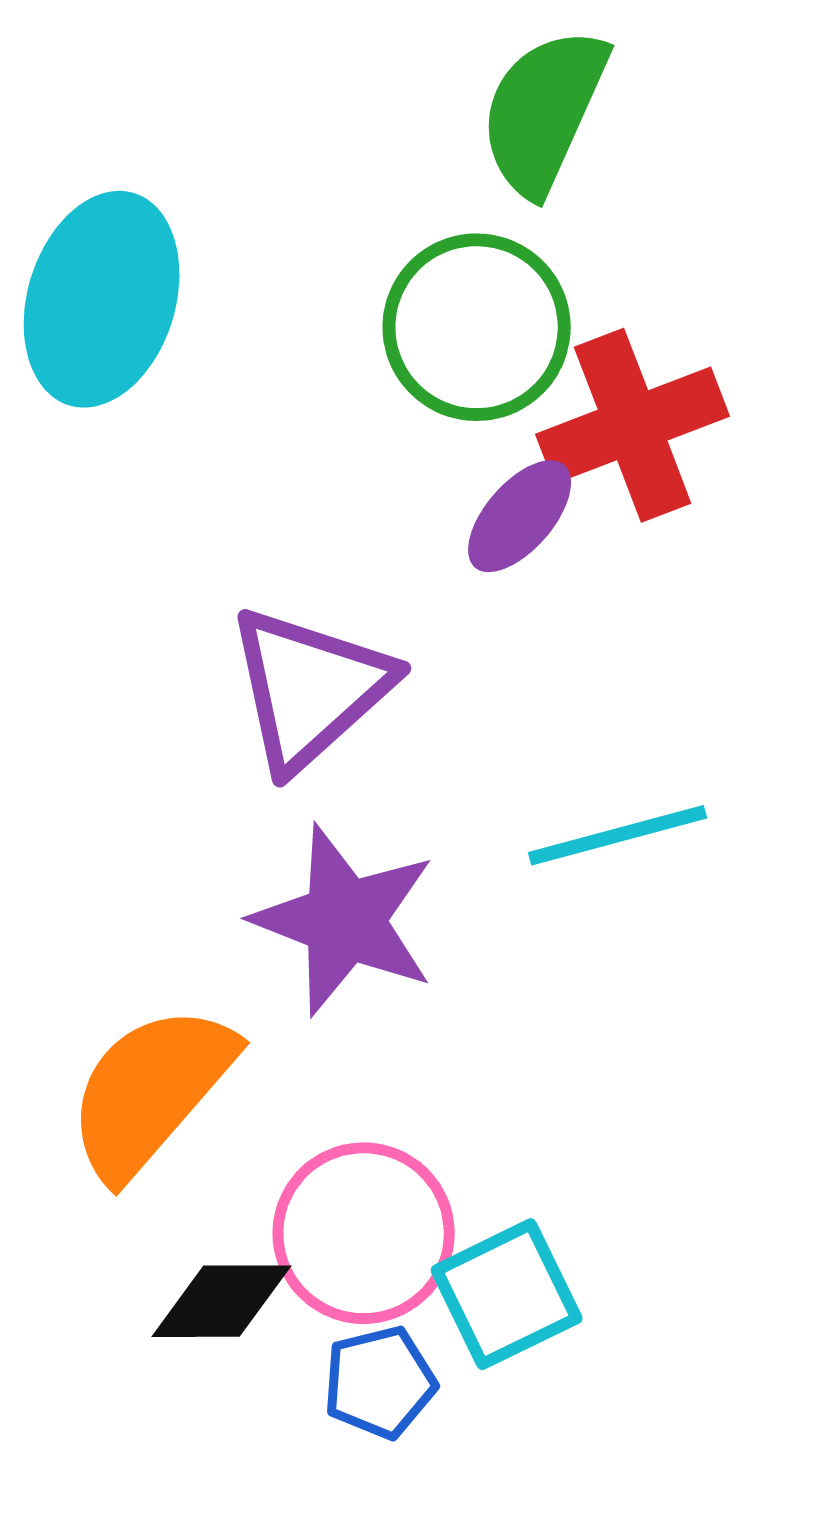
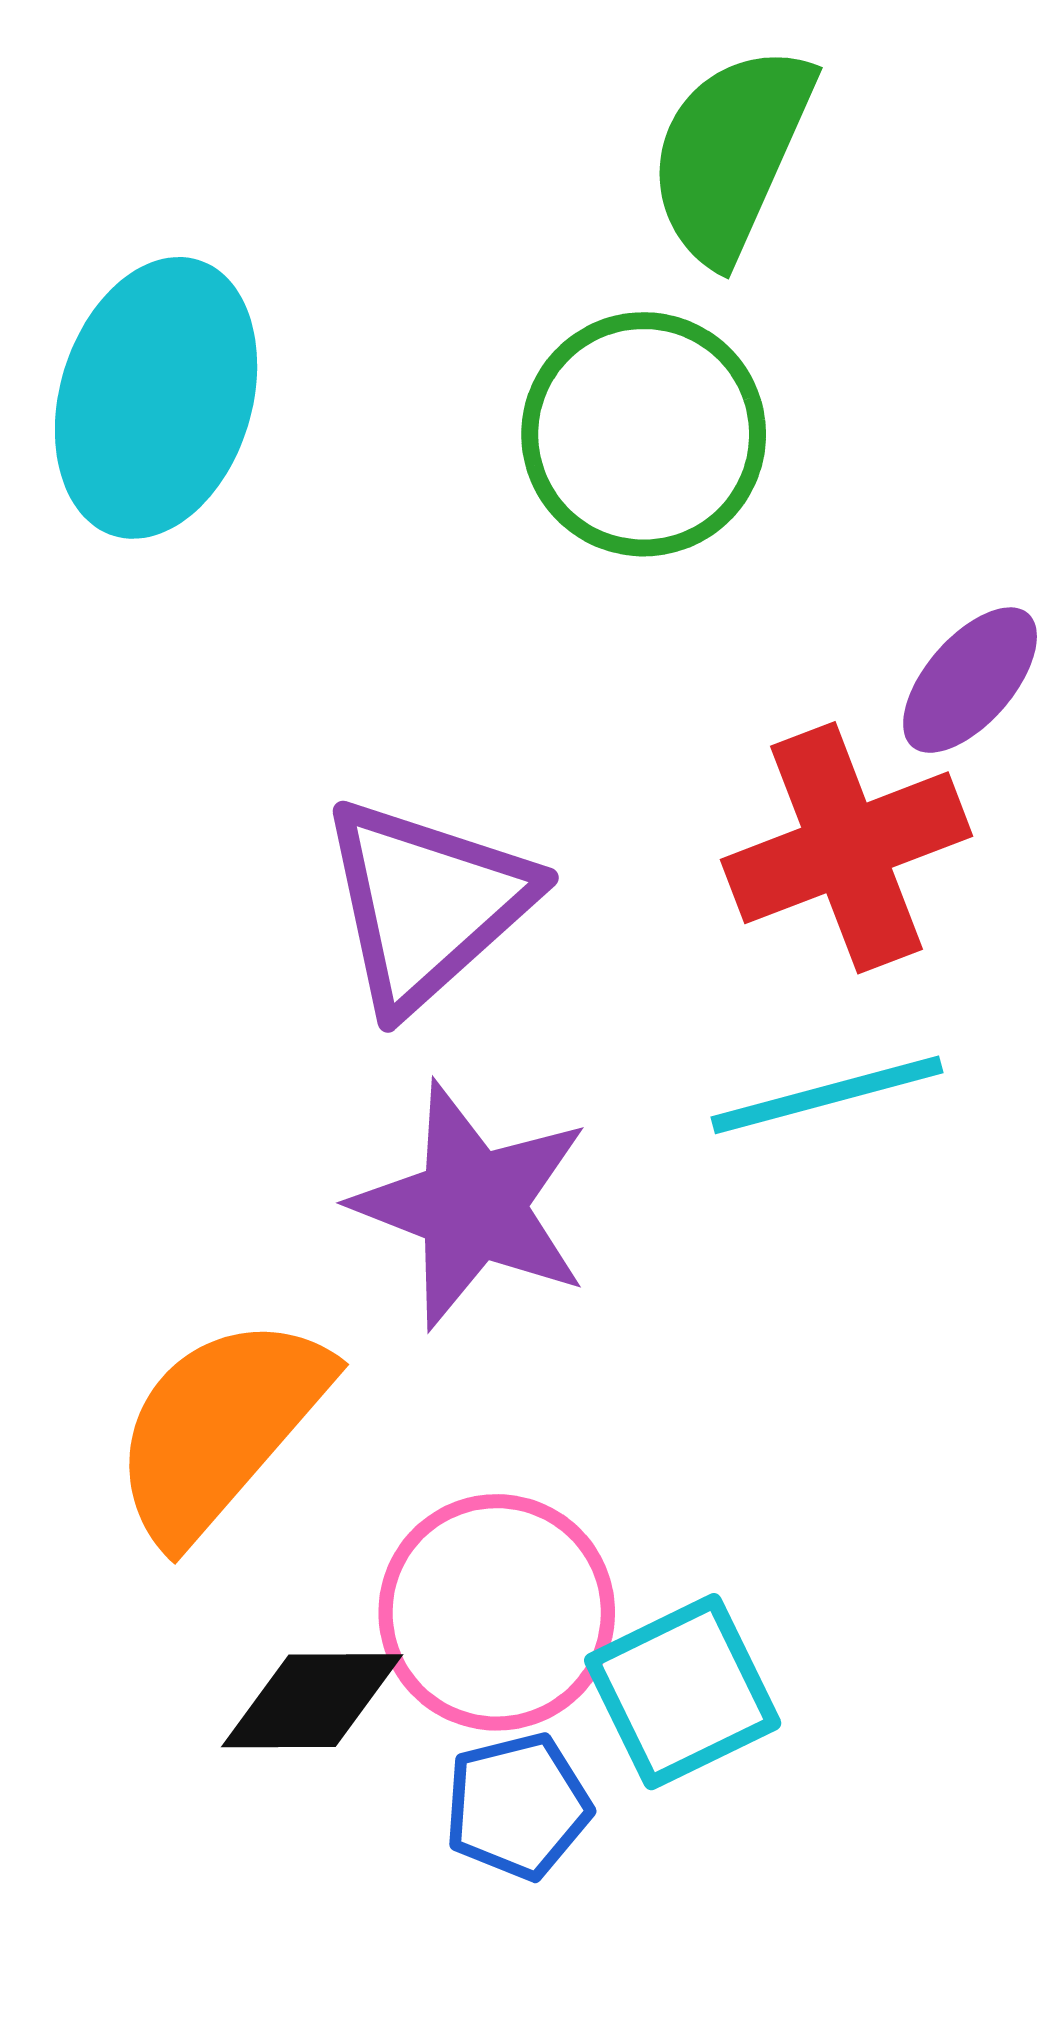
red cross: (633, 425) -> (846, 848), moved
purple ellipse: (520, 516) -> (970, 680), moved

